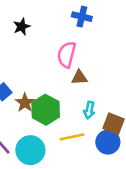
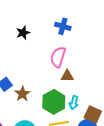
blue cross: (82, 17) -> (63, 26), moved
green hexagon: (46, 110) -> (54, 102), moved

